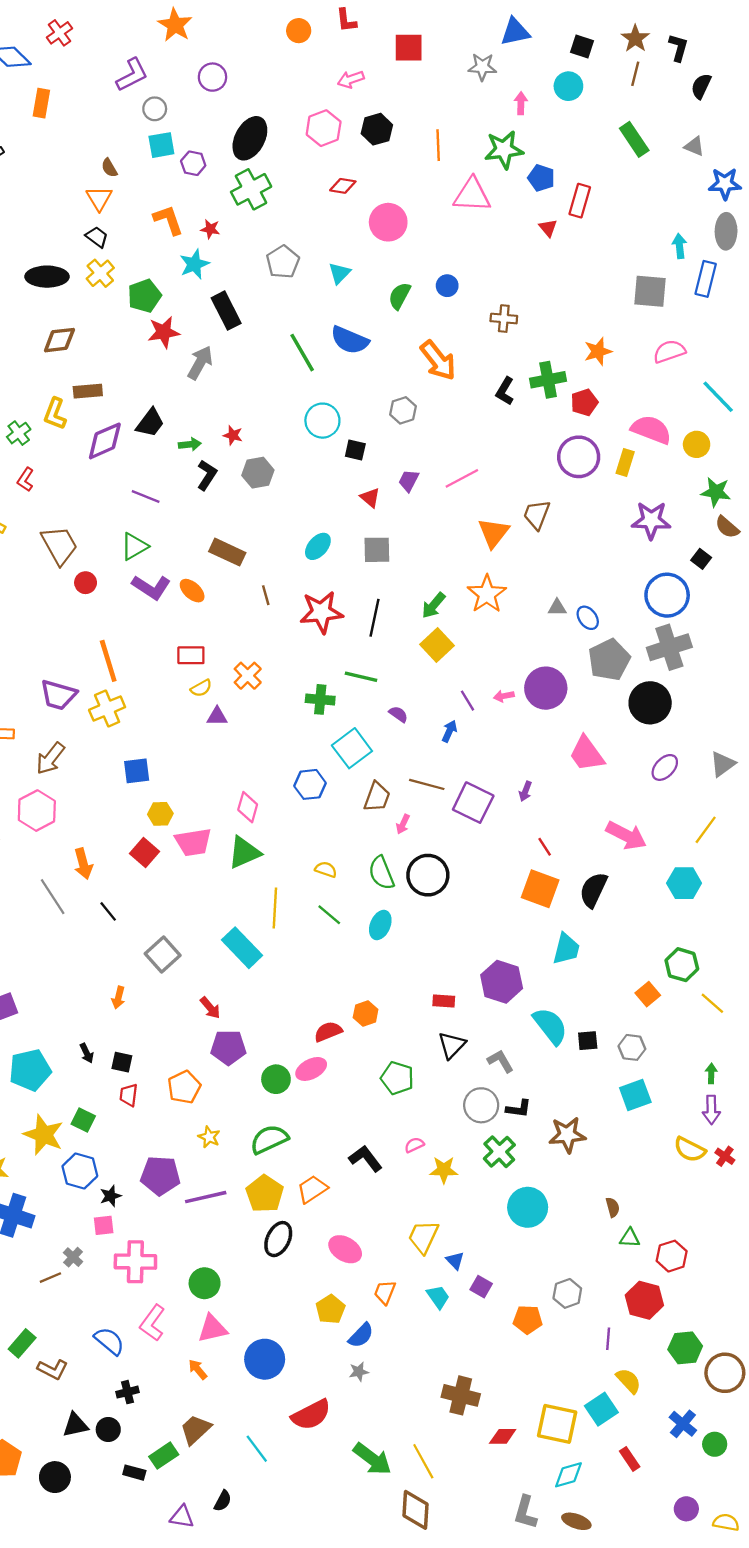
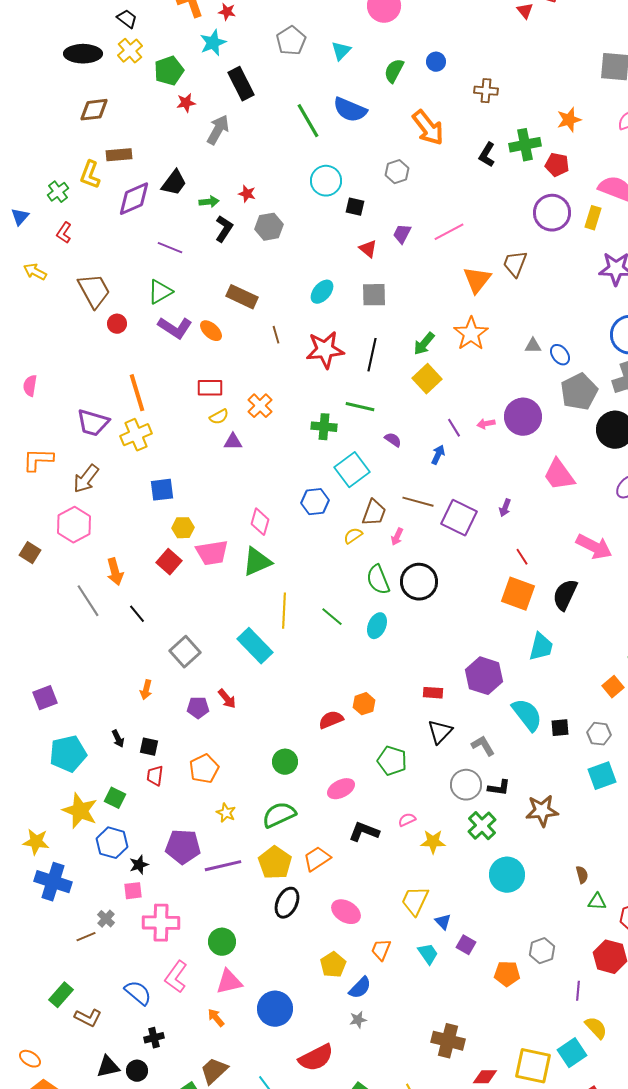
red star: (164, 332) -> (186, 103), size x0.7
red pentagon: (584, 402) -> (557, 165), turned 30
yellow semicircle: (326, 869) -> (353, 536), moved, turned -54
purple pentagon: (228, 1047) -> (198, 708), moved, size x0.7
pink ellipse: (311, 1069) -> (341, 789), moved
black L-shape: (366, 1159) -> (364, 832), turned -32

